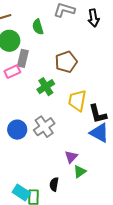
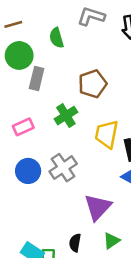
pink rectangle: (12, 72) -> (23, 127), moved
purple triangle: (71, 157) -> (98, 207), size x1.6
green triangle: (80, 172) -> (111, 241), moved

